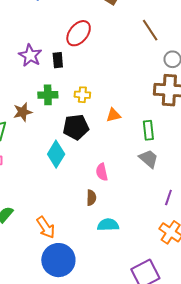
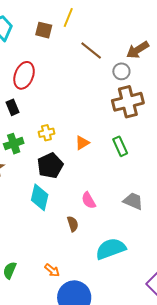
gray trapezoid: (149, 159) -> (133, 201), moved
brown semicircle: (91, 198) -> (73, 224), moved
cyan semicircle: (108, 225) -> (111, 249), size x1.4
orange arrow: (46, 227) -> (52, 270), size x0.7

